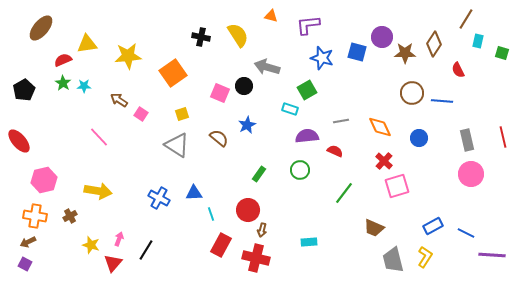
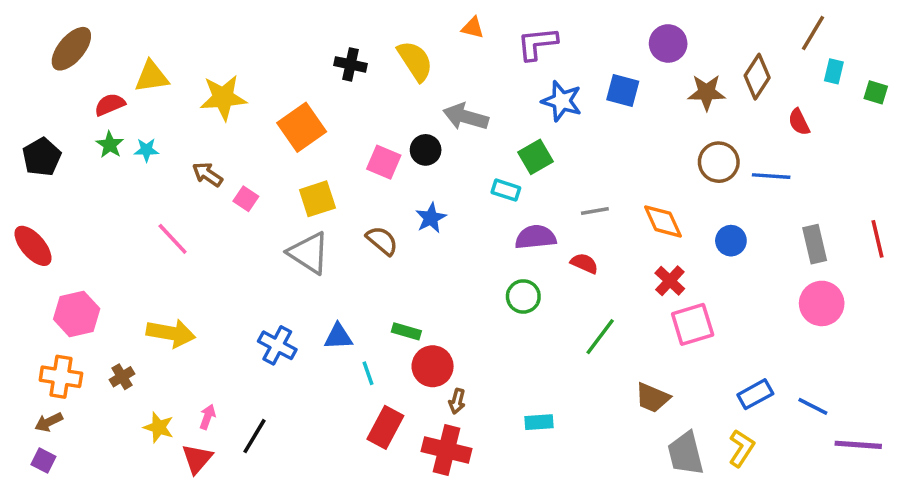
purple circle: (382, 37) -> (668, 43), moved
yellow square: (182, 114) -> (317, 199), size x1.5
green rectangle: (259, 174) -> (406, 331), moved, turned 70

